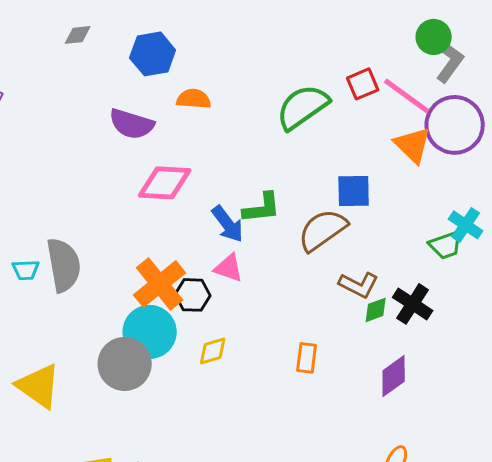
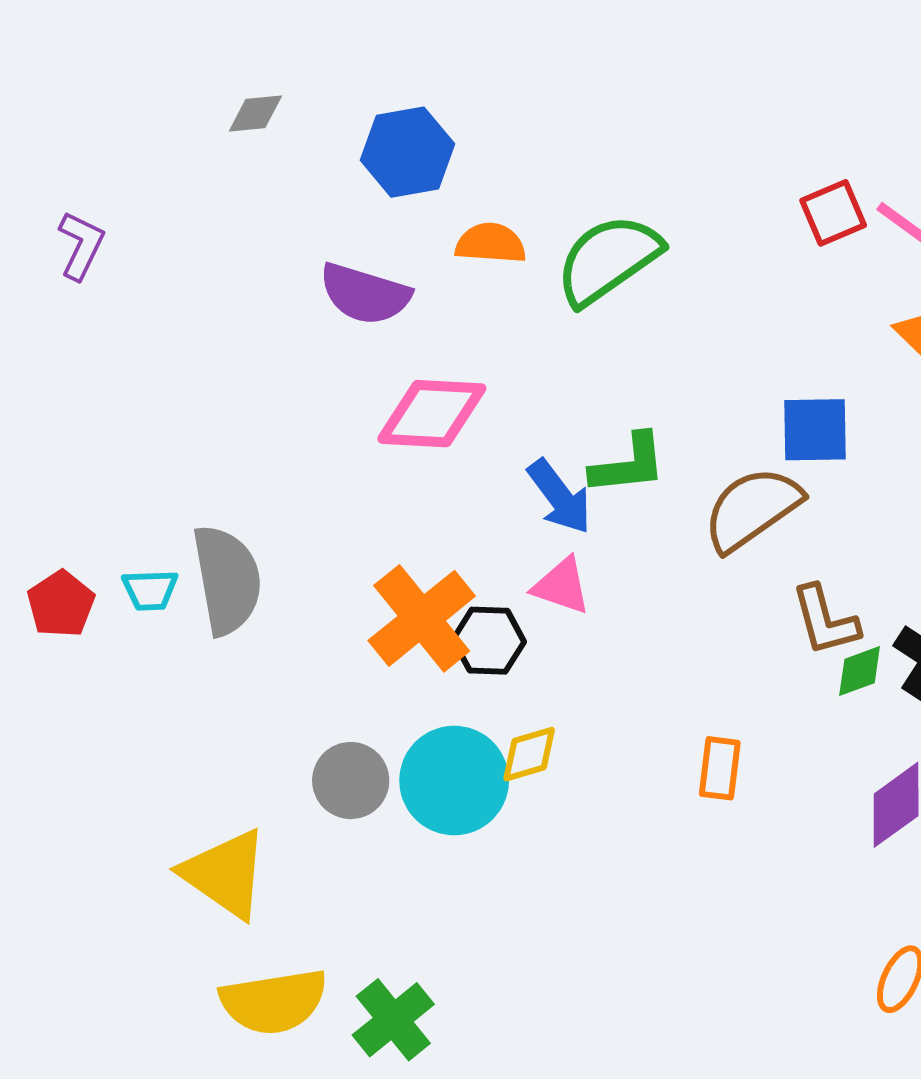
green semicircle: (303, 107) -> (608, 259), moved
brown L-shape: (359, 285) -> (825, 620), turned 48
cyan circle: (150, 332) -> (454, 781), moved
gray circle: (125, 364) -> (351, 781), size x0.7
yellow triangle: (39, 386) -> (225, 874), moved

